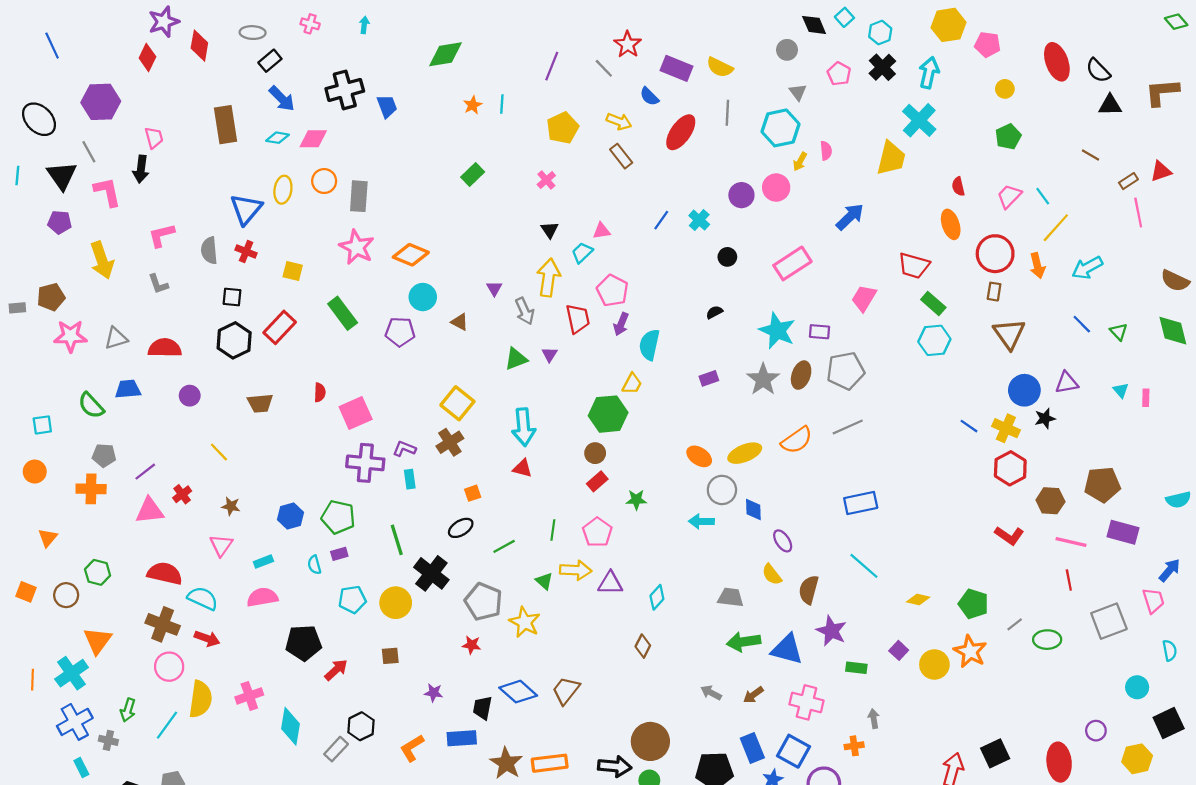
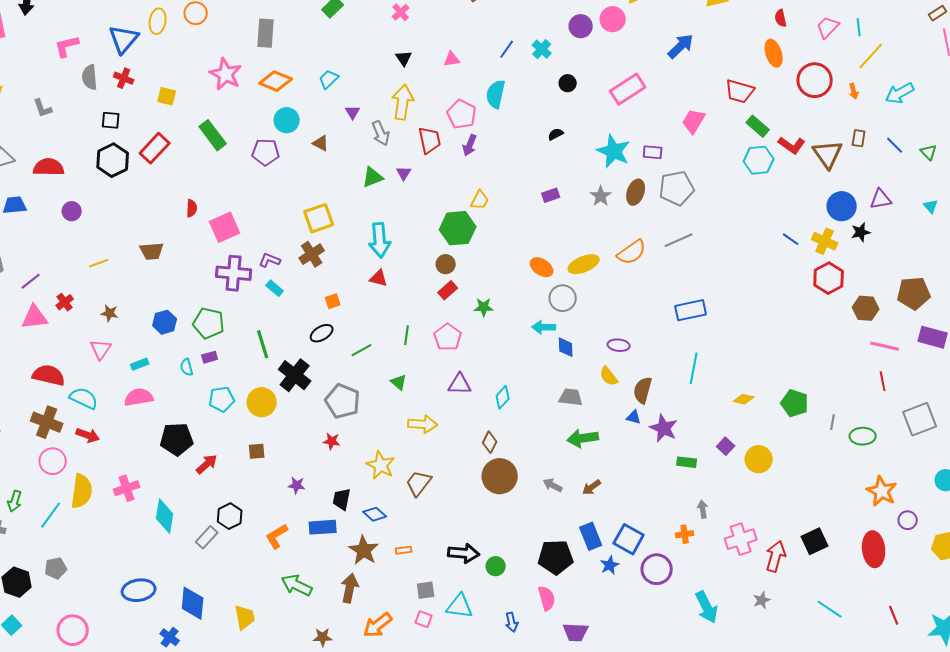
gray rectangle: (359, 196) -> (266, 33), moved
cyan line: (1043, 196) -> (859, 27), turned 30
pink L-shape: (162, 235) -> (67, 46), moved
cyan trapezoid: (582, 253) -> (329, 79), moved
orange arrow: (1037, 266) -> (854, 91), size x0.7
brown rectangle: (994, 292) -> (859, 138), moved
cyan semicircle: (649, 345) -> (496, 94), moved
gray star: (763, 379) -> (601, 196), size x0.7
brown trapezoid: (260, 403) -> (152, 251), moved
yellow square: (457, 403) -> (319, 218), turned 32
yellow line: (219, 452) -> (99, 263), turned -66
cyan rectangle: (410, 479) -> (275, 288), turned -42
blue diamond: (753, 509) -> (566, 347), moved
red L-shape: (1009, 536) -> (792, 145), moved
purple ellipse: (783, 541) -> (619, 345), turned -50
cyan line: (864, 566) -> (694, 368), turned 60
yellow arrow: (576, 570) -> (423, 424), moved
yellow star: (525, 622) -> (381, 465), moved
gray line: (1015, 624) -> (833, 422), turned -42
blue triangle: (787, 649) -> (634, 417), moved, size x0.5
orange star: (970, 651) -> (882, 491), moved
blue diamond: (518, 692) -> (375, 514), moved, size x0.7
pink cross: (806, 702) -> (741, 539), moved, turned -32
brown circle: (650, 741) -> (500, 476), moved
orange rectangle: (550, 763) -> (404, 550), size x0.5

